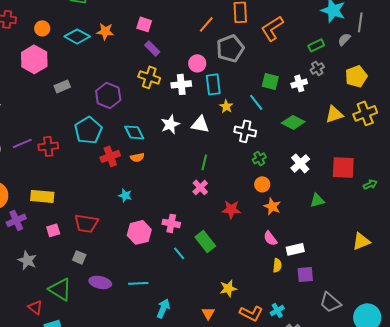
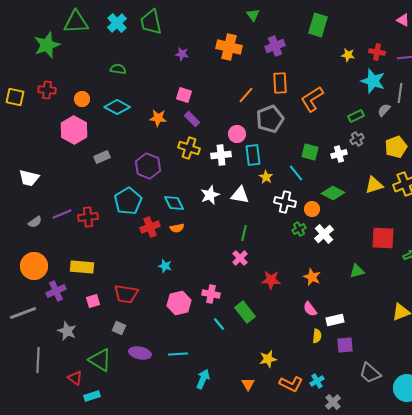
orange star: (105, 31) -> (158, 118), moved
white cross: (300, 163) -> (324, 234), moved
orange circle: (262, 184) -> (312, 209), moved

